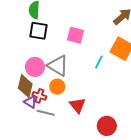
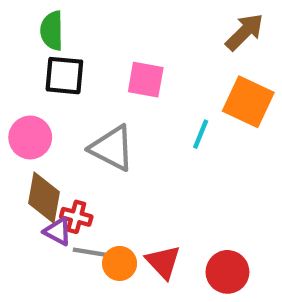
pink circle: (35, 67) -> (30, 137), moved
orange circle: (57, 87) -> (120, 263), moved
red triangle: (78, 105) -> (163, 262), moved

